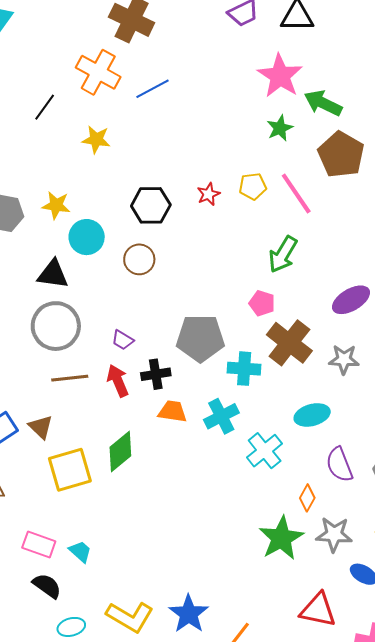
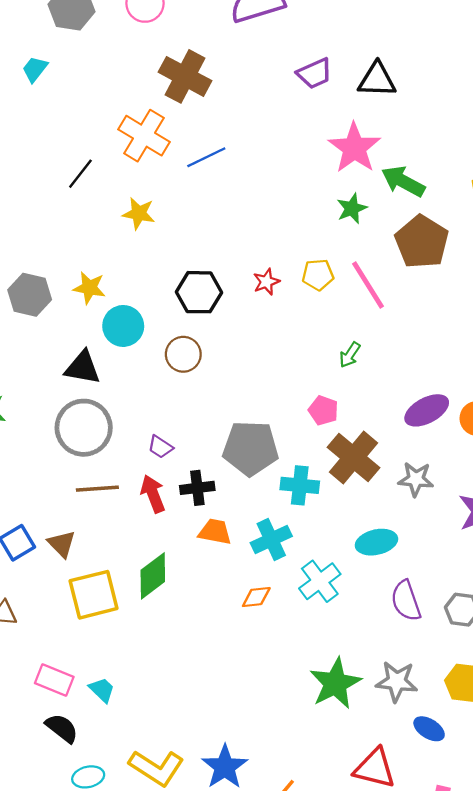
green arrow: (283, 254) -> (350, 355), size x0.6
orange diamond: (307, 498) -> (256, 597), moved, turned 52

